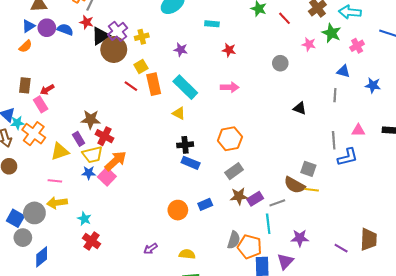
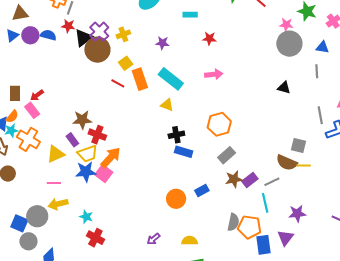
orange semicircle: (25, 46) -> (12, 116), moved
gray circle: (280, 63) -> (289, 44), moved, size x1.6
blue star: (89, 173) -> (86, 172), size x1.5

